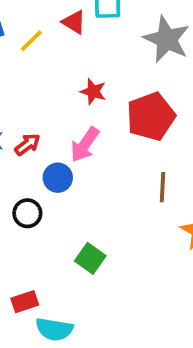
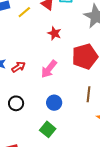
red star: (93, 92) -> (54, 33), moved
blue circle: (58, 178) -> (54, 103), moved

